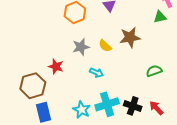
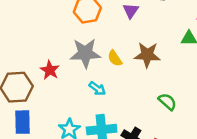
gray star: (81, 47) -> (85, 53), size x1.4
green semicircle: (154, 71) -> (167, 102), turned 49

